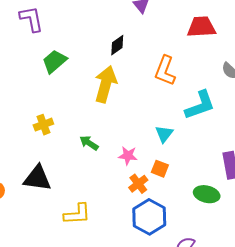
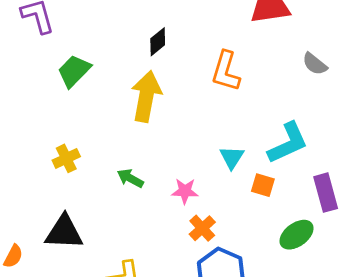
cyan L-shape: (200, 105) -> (288, 143), moved
orange square: (160, 169) -> (263, 185), moved
green ellipse: (207, 194) -> (297, 235), turned -45

